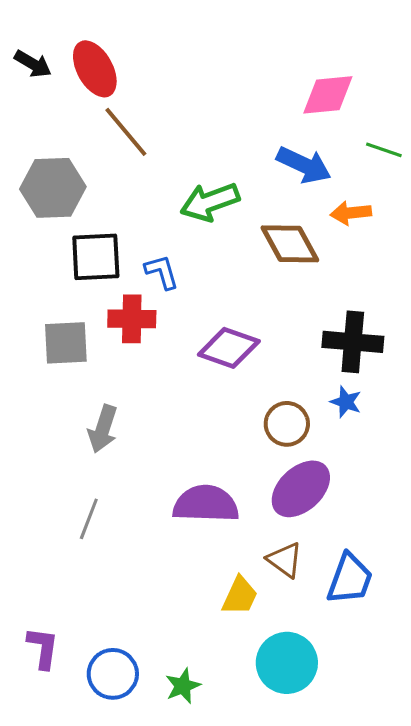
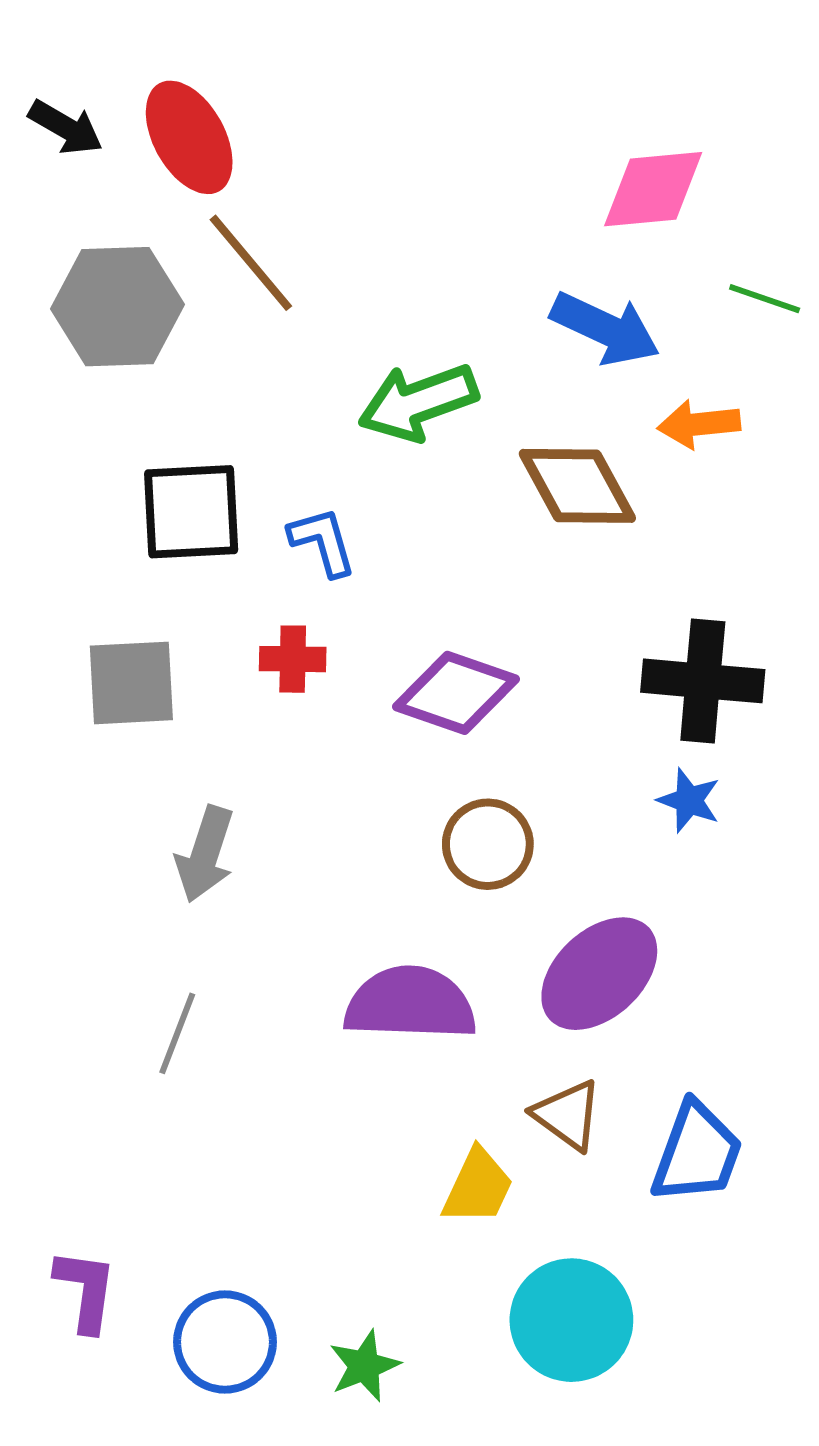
gray hexagon: (53, 188) -> (117, 307), moved
red cross: (132, 319) -> (293, 659), moved, size x0.7
brown circle: (287, 424) -> (488, 844), moved

